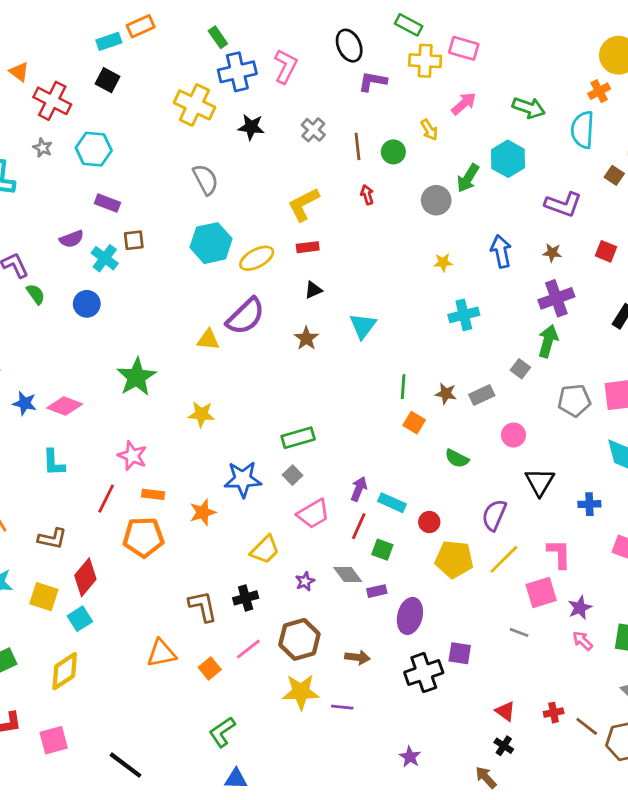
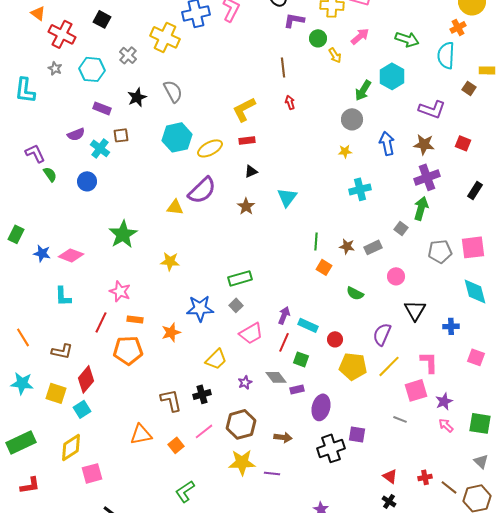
black star: (251, 127) -> (137, 97), moved, turned -30
gray cross: (313, 130) -> (128, 55), moved
green circle: (393, 152) -> (318, 38), moved
gray circle: (436, 200) -> (352, 119), moved
brown star: (552, 253) -> (424, 144), size x1.5
pink square: (54, 740) -> (92, 473), moved

